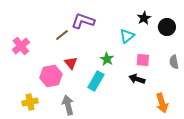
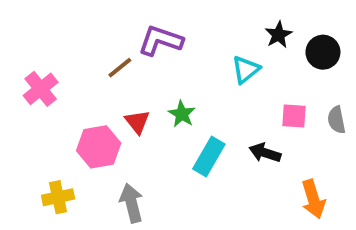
green star: (107, 59) -> (182, 114), moved
pink square: (143, 60) -> (294, 116), moved
cyan rectangle: (96, 81) -> (209, 157), moved

